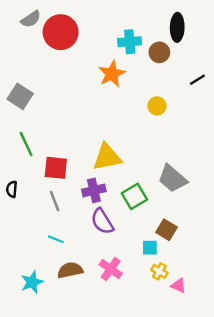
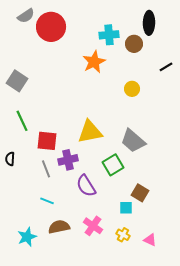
gray trapezoid: (172, 179) -> (133, 141), moved
purple cross: (94, 190) -> (68, 160), moved
yellow cross: (159, 271) -> (123, 235), moved

